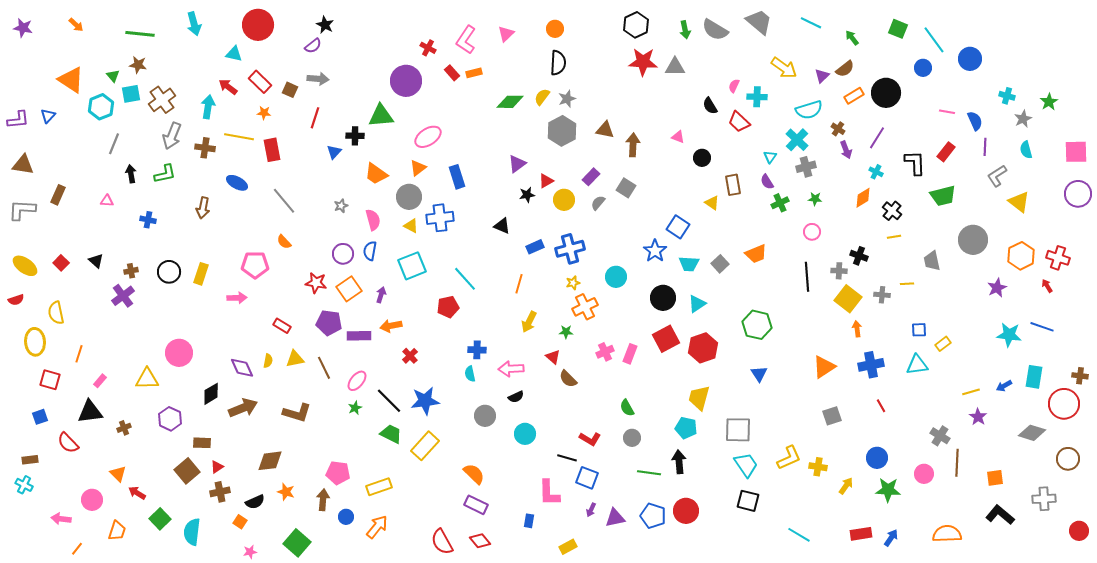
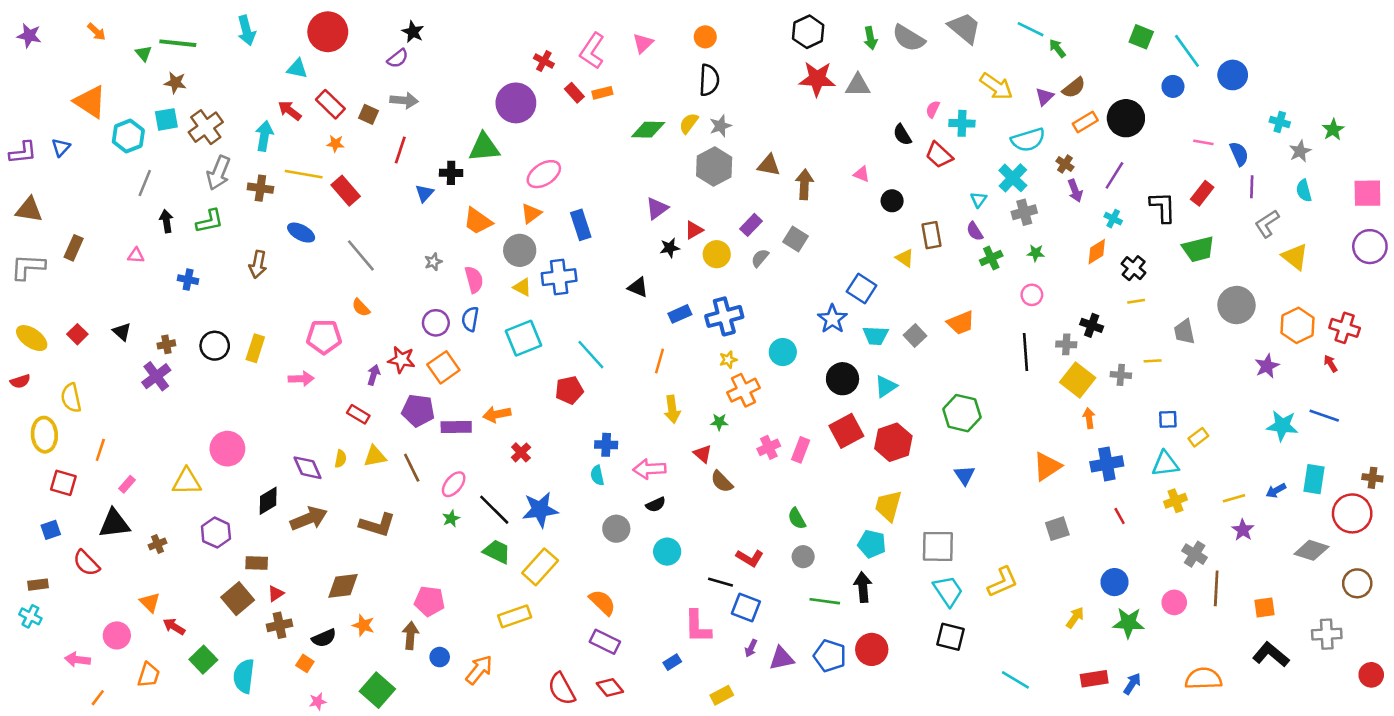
green arrow: (852, 38) -> (1057, 48), moved
green triangle: (113, 76) -> (144, 53), moved
red rectangle: (272, 150) -> (346, 191), turned -30
purple arrow: (381, 295) -> (374, 375), moved
yellow arrow: (529, 322) -> (672, 409), turned -35
yellow cross: (818, 467) -> (1175, 501), moved, turned -30
yellow rectangle: (379, 487) -> (515, 616), moved
blue rectangle: (529, 521) -> (672, 662), turned 48

